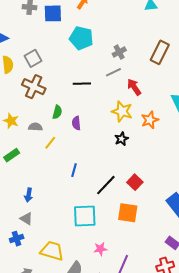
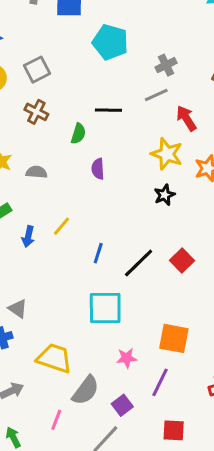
brown cross: (34, 87) -> (36, 112), size x0.7
green semicircle: (57, 112) -> (78, 134), moved
yellow line: (50, 143) -> (62, 226), moved
blue line: (74, 170) -> (98, 253), moved
blue arrow: (29, 195) -> (28, 236), moved
orange square: (128, 213) -> (174, 338), moved

